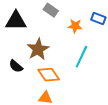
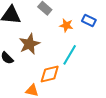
orange diamond: (49, 75) -> (50, 74), moved, turned -75

